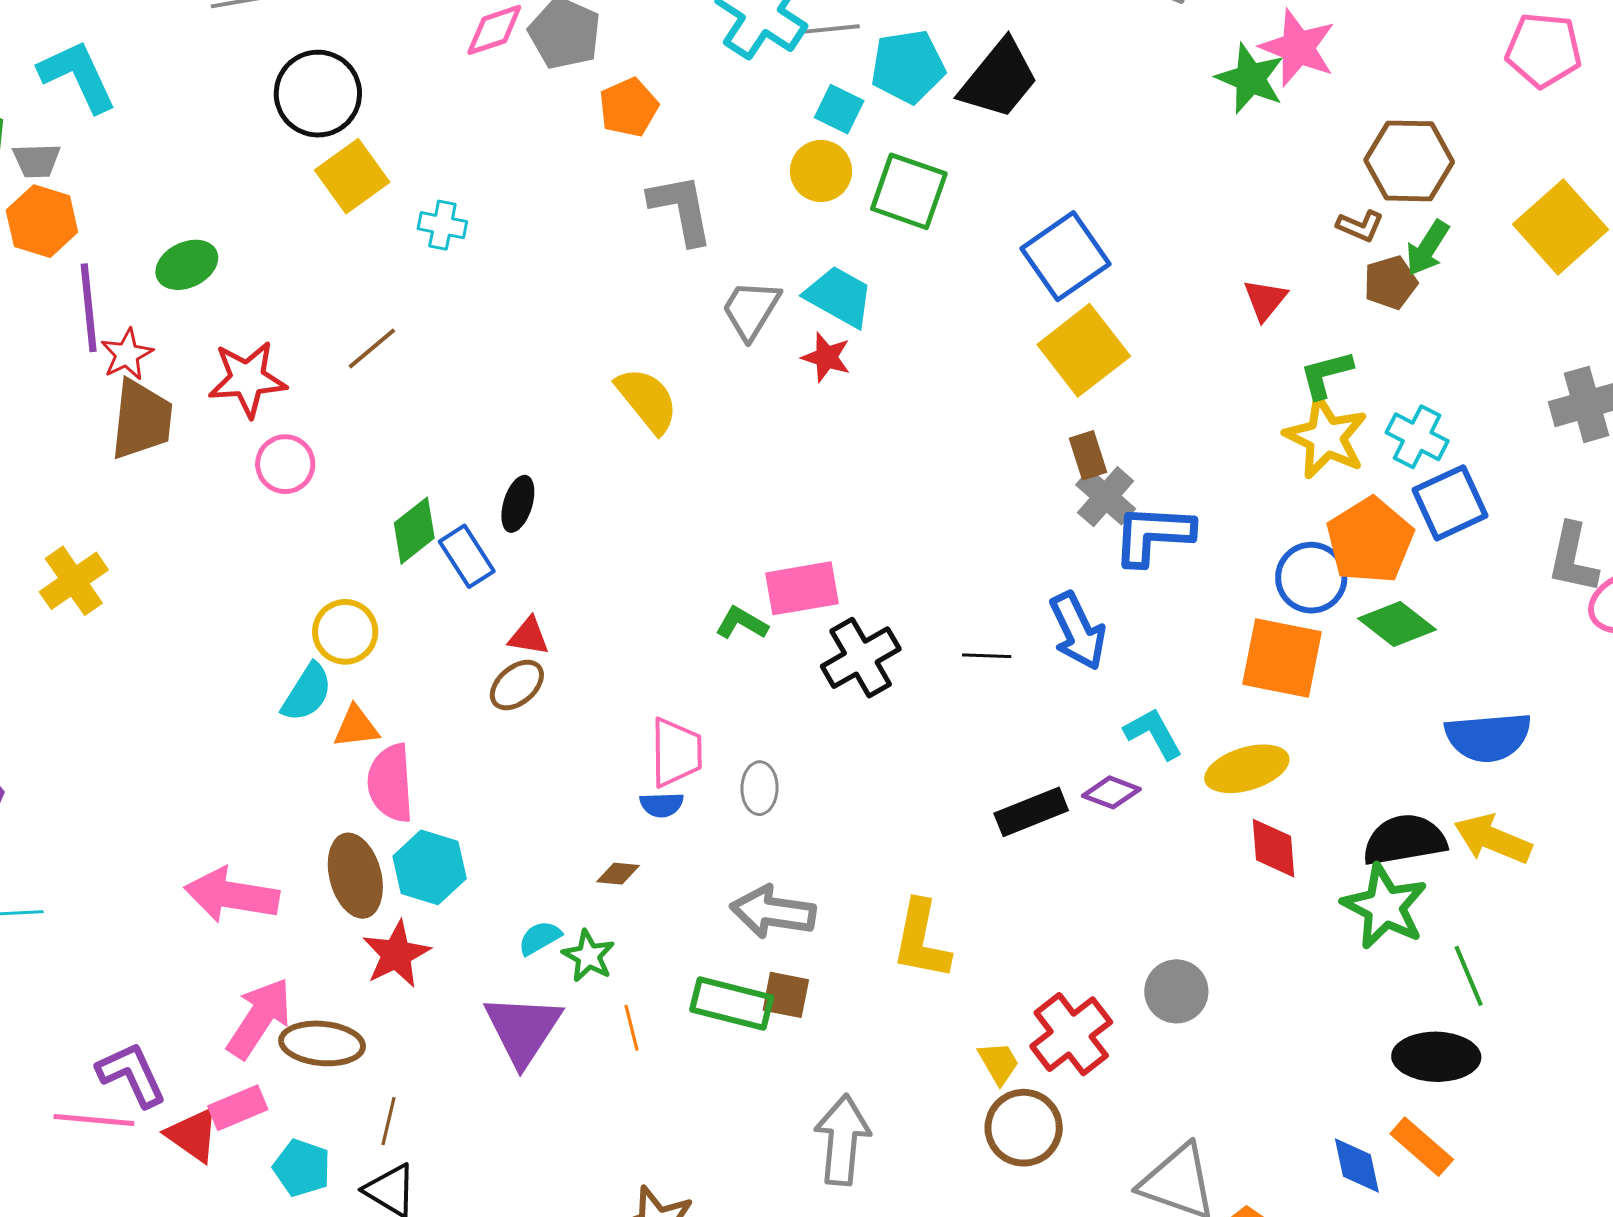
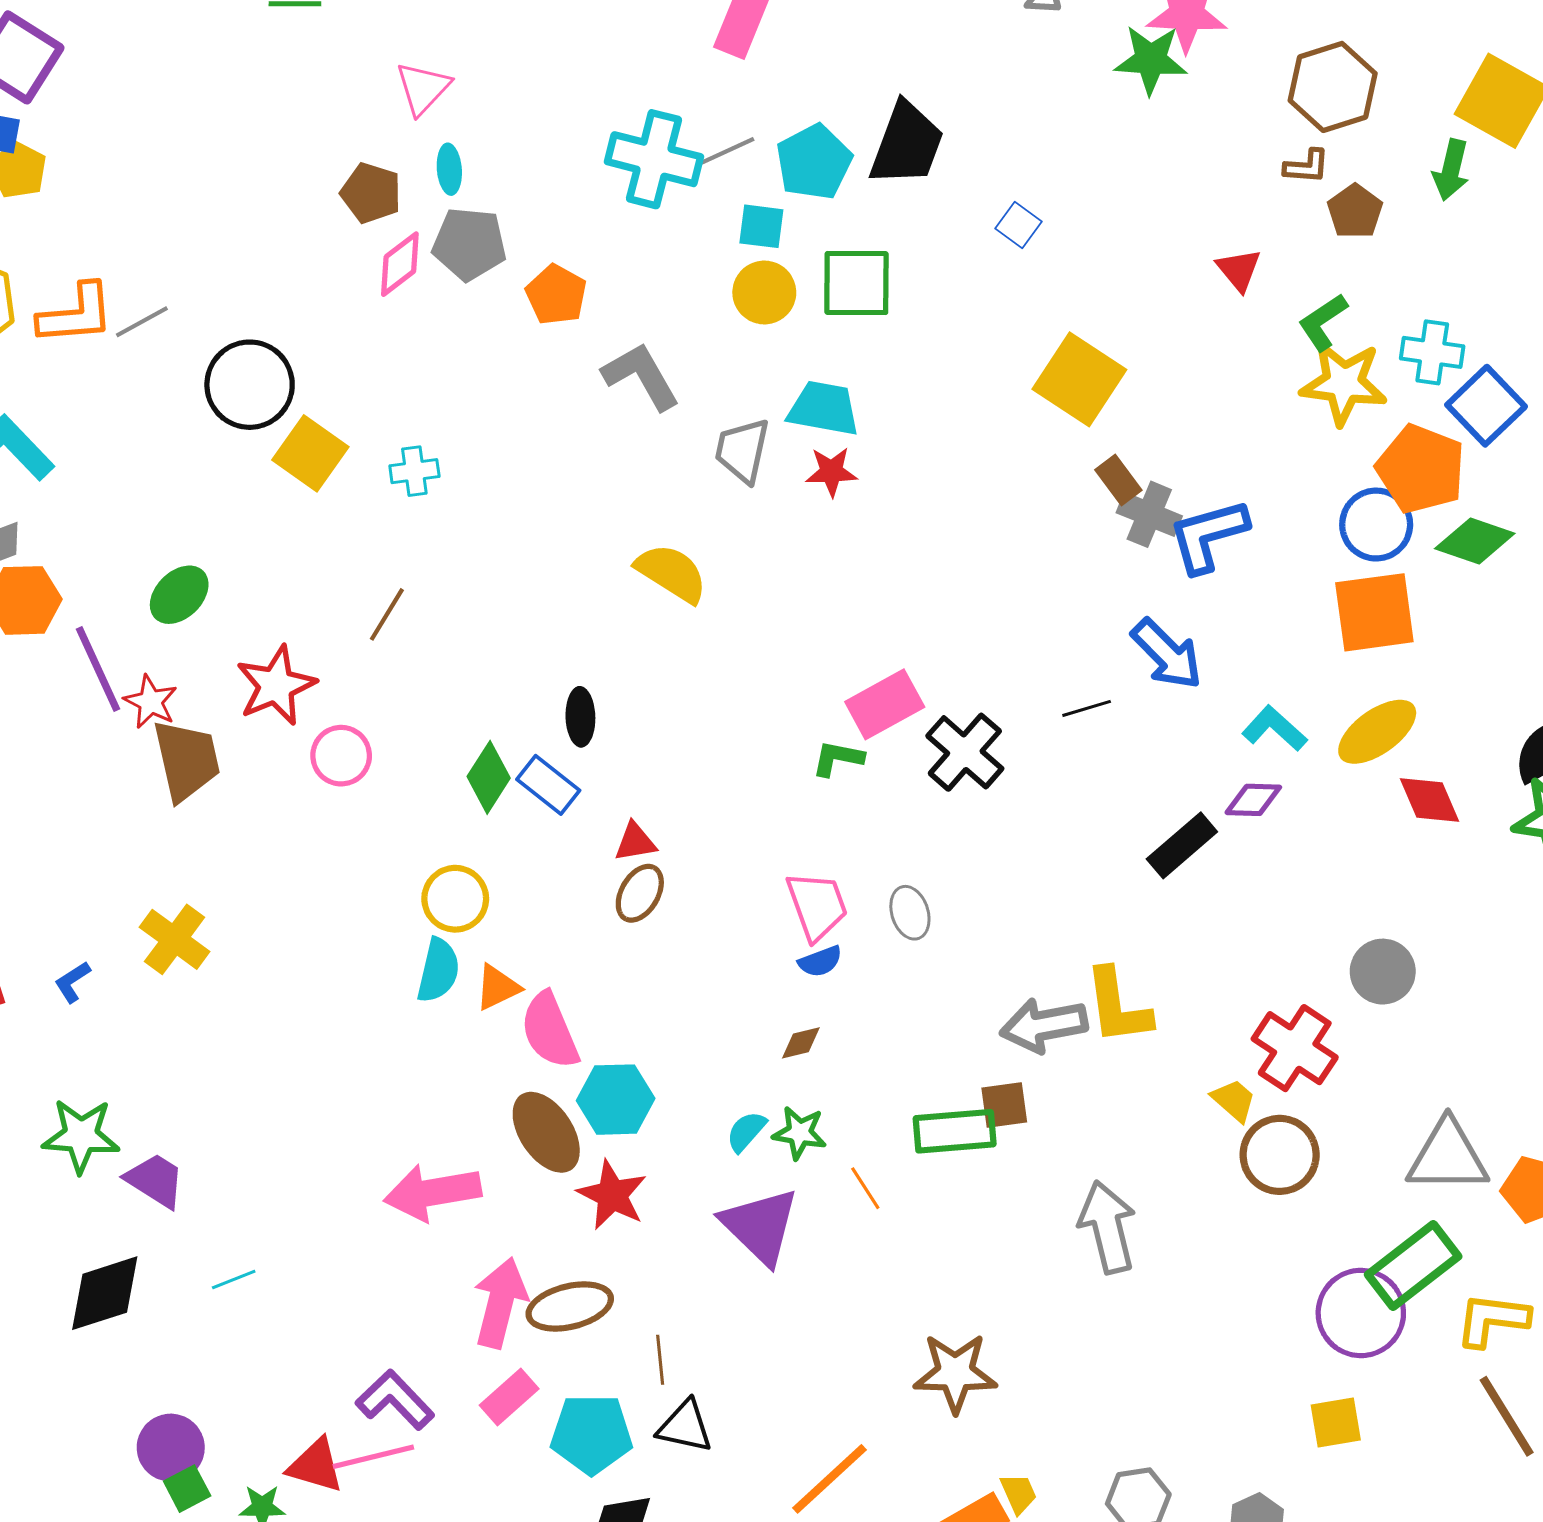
green arrow: (1427, 248) -> (1451, 170), moved
blue square: (1065, 256) -> (1019, 225), moved, size x0.5
gray arrow: (773, 912) -> (1044, 1025), moved
red triangle: (193, 1135) -> (316, 1466), moved
cyan pentagon: (302, 1168) -> (592, 1434), size x1.4

